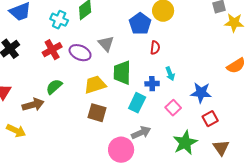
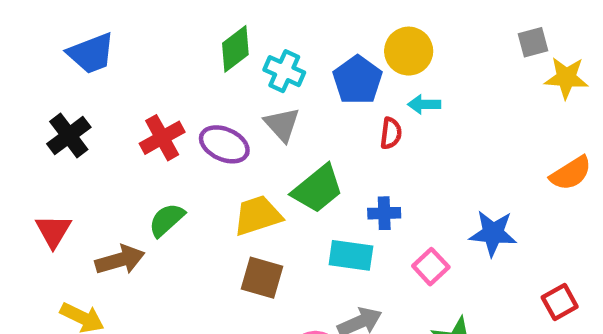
cyan cross: (59, 20) -> (284, 71), moved
green trapezoid: (122, 73) -> (318, 189), turned -130
cyan arrow: (170, 74) -> (424, 104), moved, turned 112
cyan rectangle: (137, 103) -> (351, 255), turned 72
red square: (210, 119) -> (560, 302), moved

